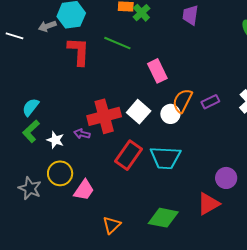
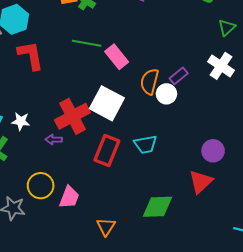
green line: (117, 43) -> (87, 43), moved
white square: (139, 112) -> (107, 103), size x1.4
white circle: (170, 114) -> (166, 94), moved
white star: (55, 140) -> (21, 121), moved
cyan trapezoid: (165, 158) -> (146, 144), size x0.7

